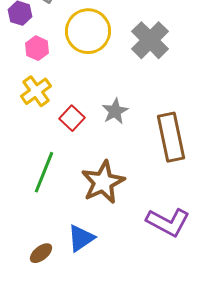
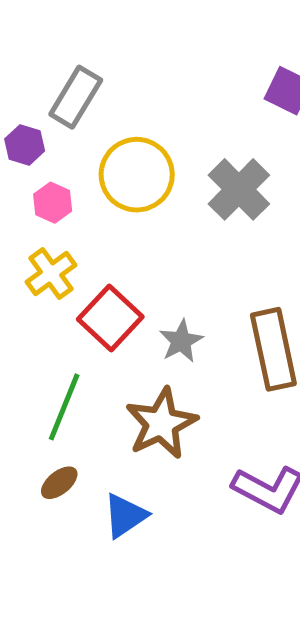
gray star: (115, 111) -> (181, 341), moved
red square: (72, 118) -> (110, 318), size x1.5
brown ellipse: (41, 253) -> (59, 483), moved

